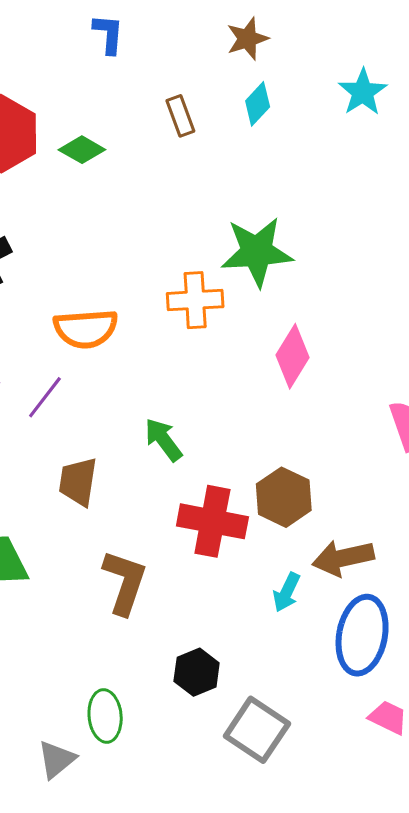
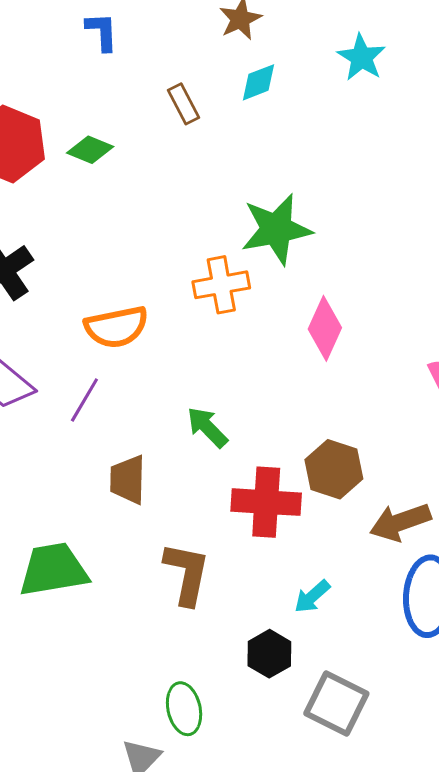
cyan diamond: (258, 104) -> (259, 82), turned 33
cyan arrow: (287, 592) -> (312, 596), moved, turned 30

